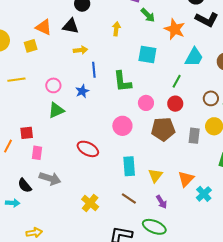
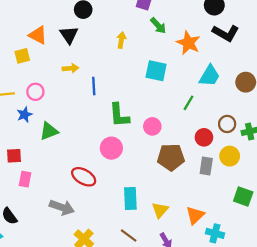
black triangle: (71, 26) -> (69, 35), turned 42
yellow arrow: (80, 50) -> (70, 68), moved
green L-shape: (122, 82) -> (119, 115), moved
pink circle: (53, 85) -> (35, 92), moved
blue star: (82, 91) -> (25, 115), moved
red circle: (175, 104) -> (204, 137), moved
pink circle: (122, 126) -> (111, 148), moved
gray arrow: (50, 178) -> (62, 207), moved
cyan cross: (204, 194) -> (215, 233), turned -35

